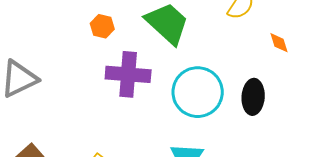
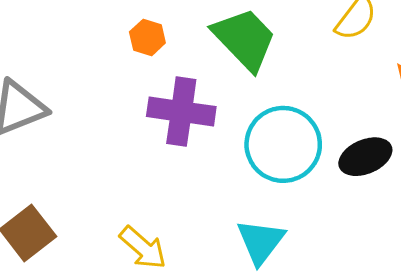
black ellipse: (253, 97) -> (365, 157), turned 60

